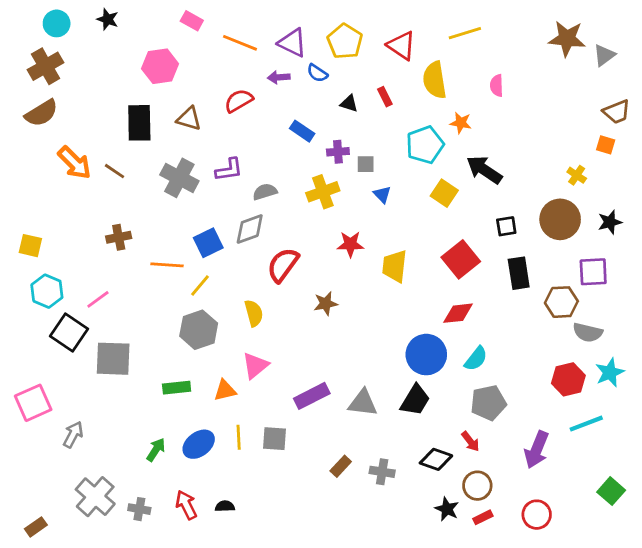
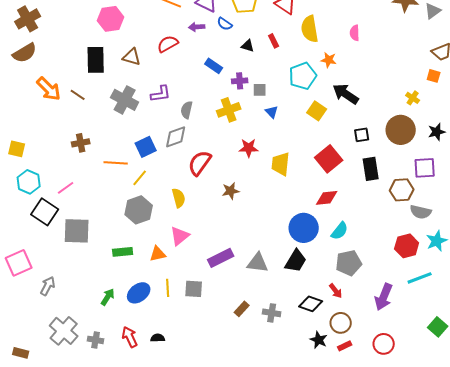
gray semicircle: (265, 192) -> (187, 110), turned -60
brown rectangle: (36, 527) -> (21, 353), turned 49

